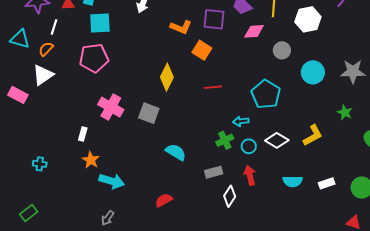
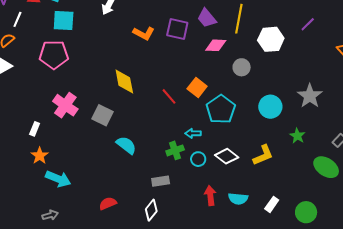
orange square: (202, 50) -> (197, 88), moved
gray star: (353, 71) -> (310, 96), turned 30
cyan circle: (313, 72) -> (270, 107), moved
yellow diamond: (167, 77) -> (124, 81), turned -44
red line: (213, 87) -> (169, 96), turned 48
cyan semicircle: (176, 152) -> (126, 145), moved
red arrow: (250, 175) -> (210, 196), moved
white rectangle: (327, 183) -> (272, 204), turned -42
white diamond: (230, 196) -> (151, 210), moved
gray arrow: (108, 218) -> (50, 215), turned -147

